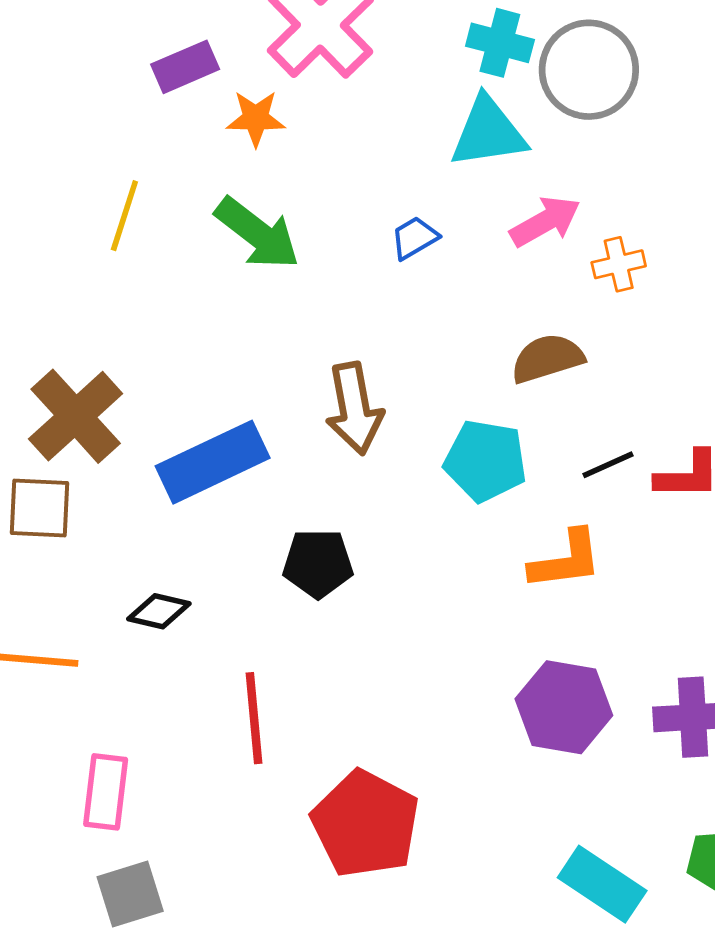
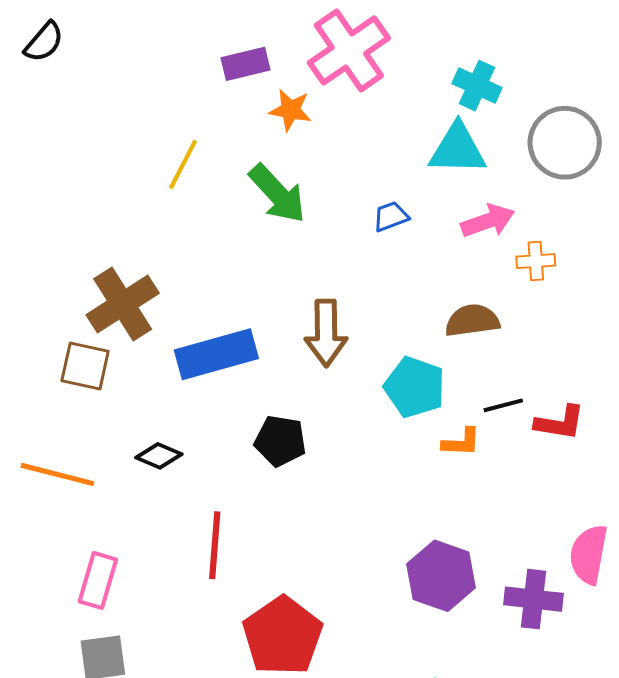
gray circle: (589, 70) -> (565, 143), moved
orange L-shape: (566, 560) -> (461, 442), moved, size x0.7

